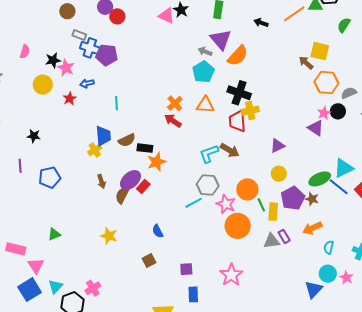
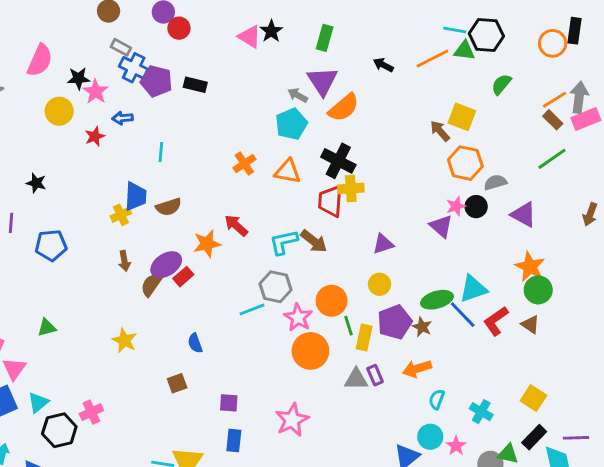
pink semicircle: (25, 51) -> (40, 60), size x1.6
red arrow: (173, 121) -> (236, 225), moved
black rectangle: (145, 148) -> (195, 85), moved

